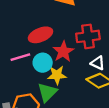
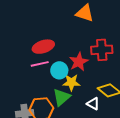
red ellipse: (40, 35) -> (43, 47), moved
white triangle: (98, 63) -> (93, 104), moved

